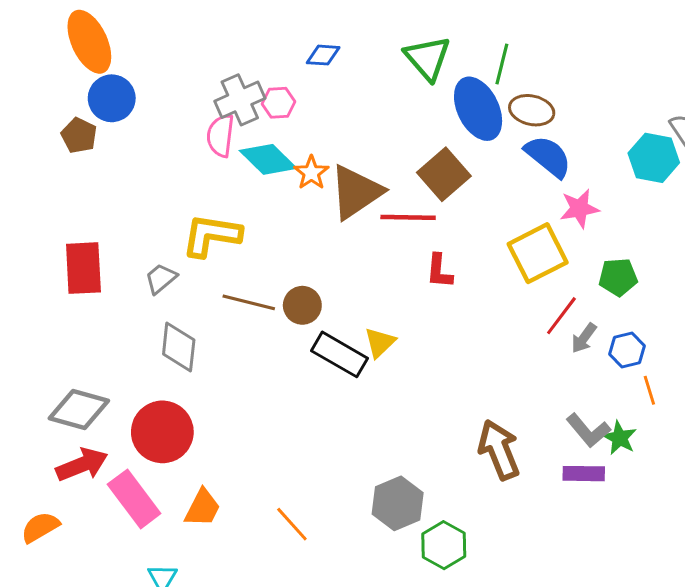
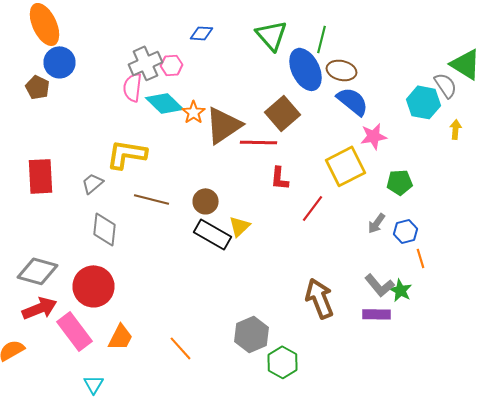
brown circle: (302, 305) -> (206, 201), moved
red line: (561, 316) -> (312, 208), moved

